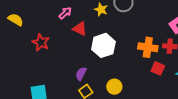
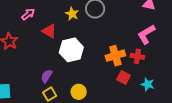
pink arrow: (65, 13) -> (28, 14), moved
orange cross: (148, 47) -> (115, 56), turned -30

